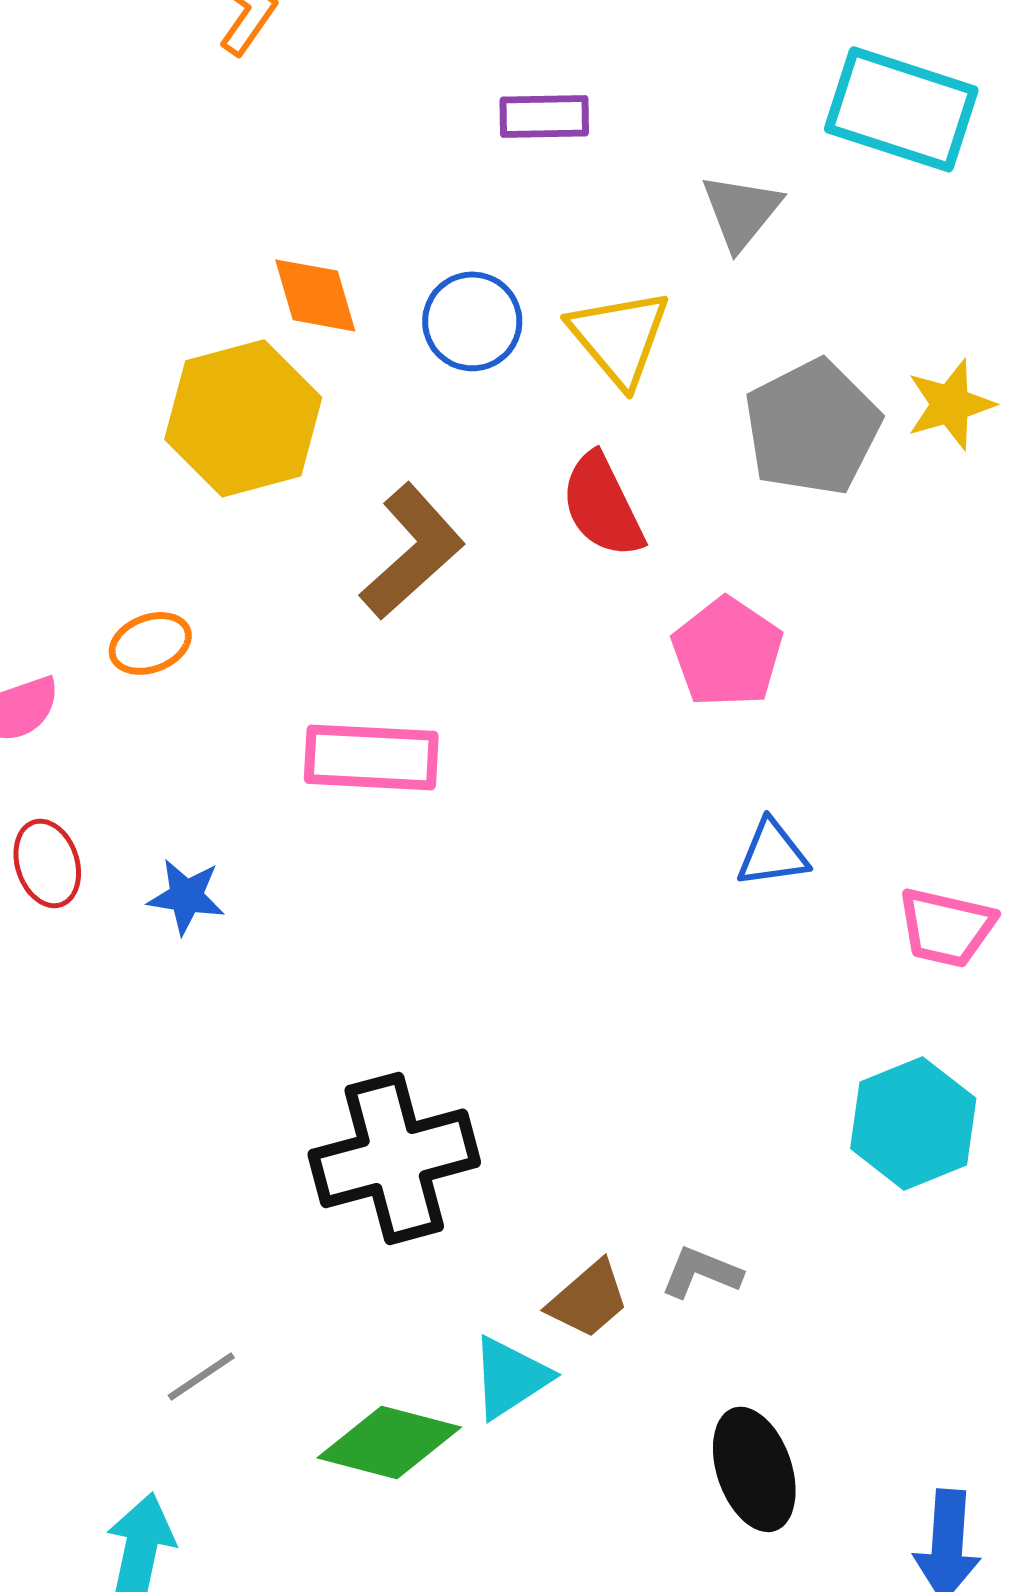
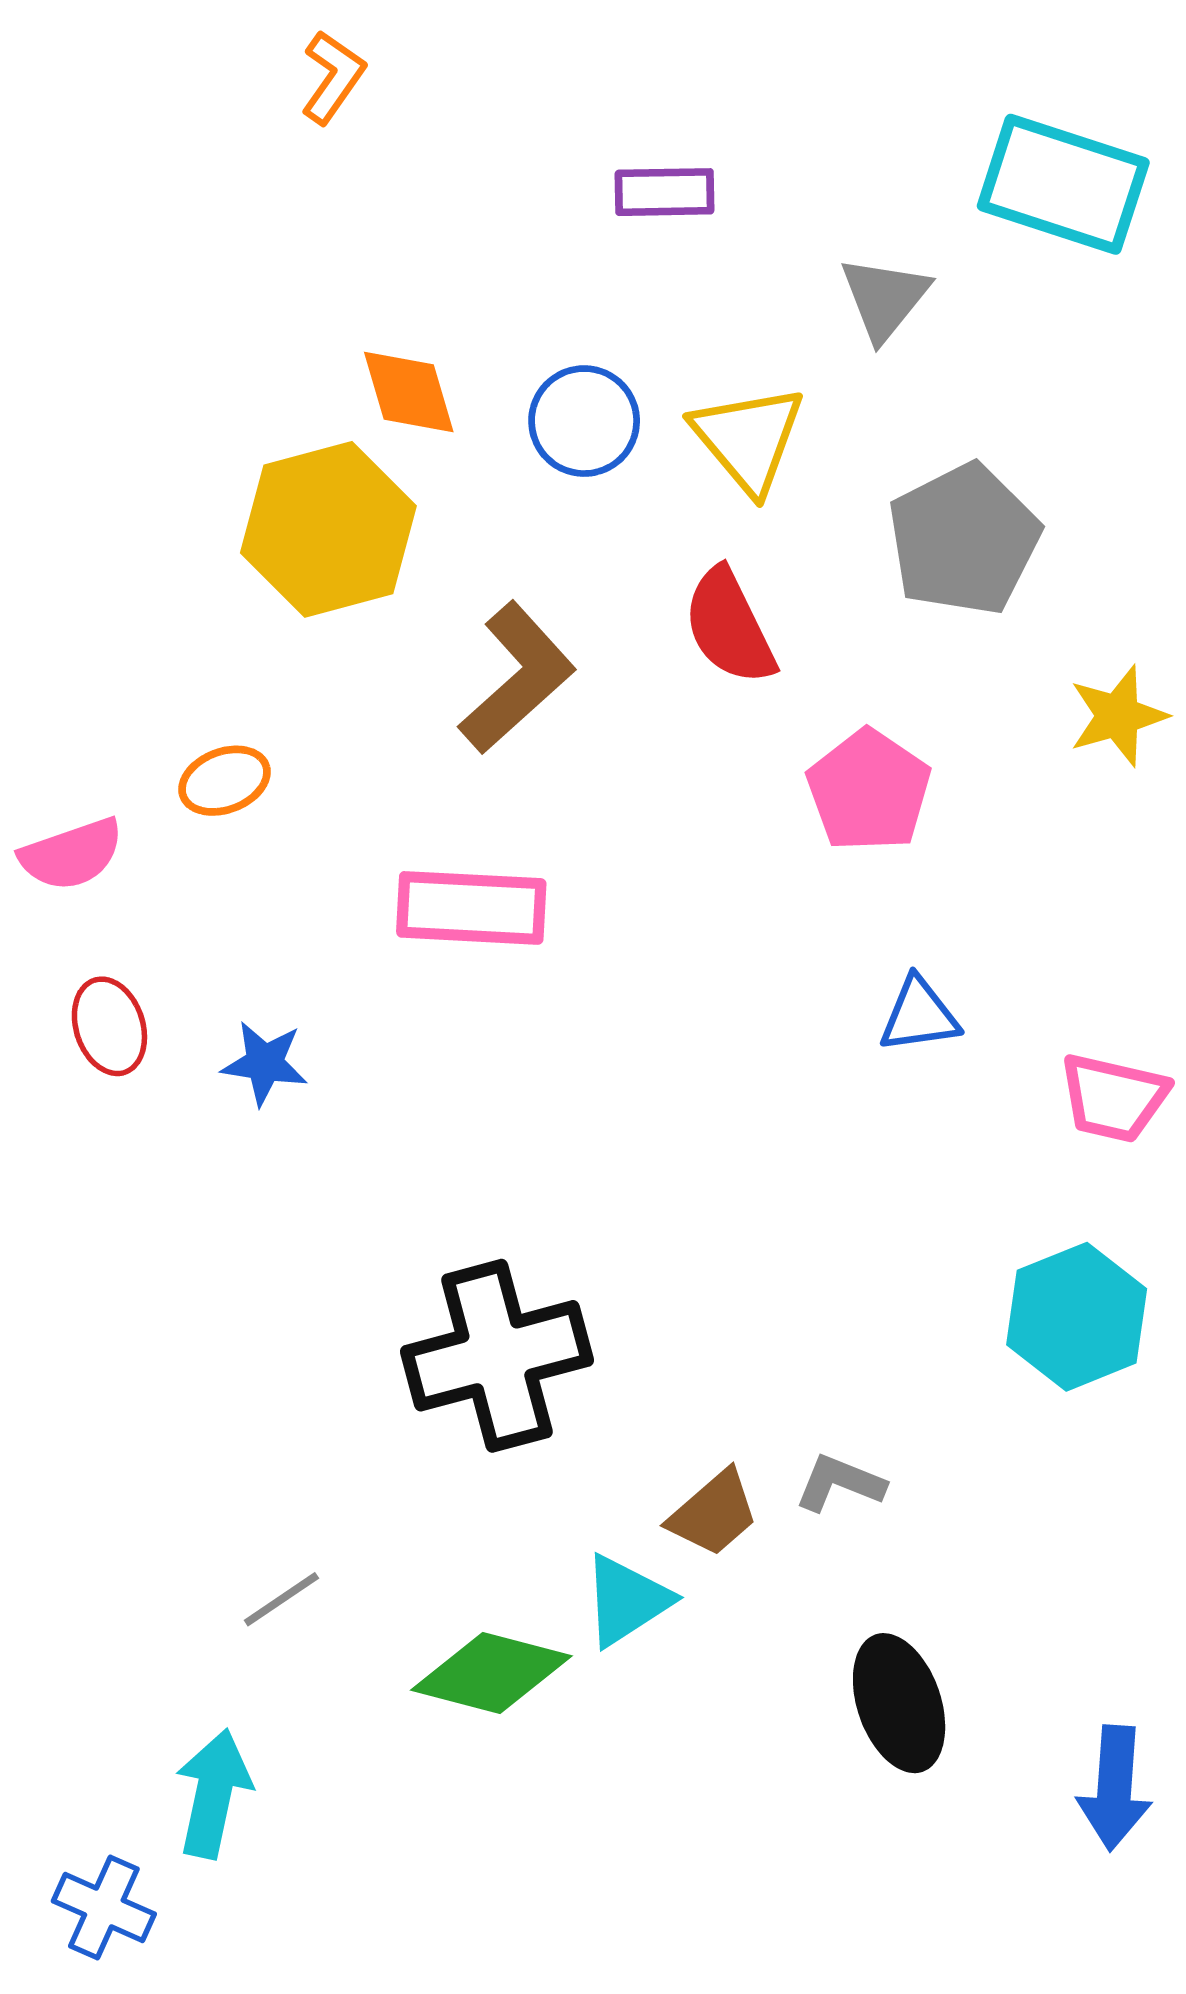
yellow star: (950, 404) -> (1118, 716), moved

